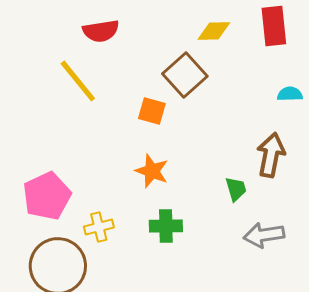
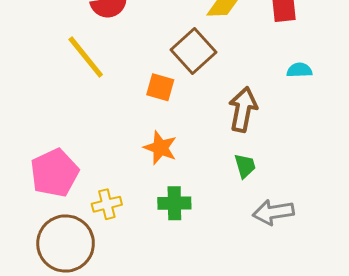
brown arrow: (271, 155) -> (243, 109), moved

